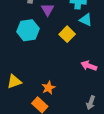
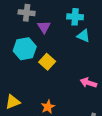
yellow square: (67, 34) -> (47, 62), moved

